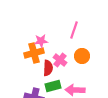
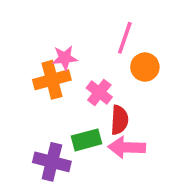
orange circle: (82, 56) -> (145, 67), moved
red semicircle: (48, 68) -> (119, 120), moved

